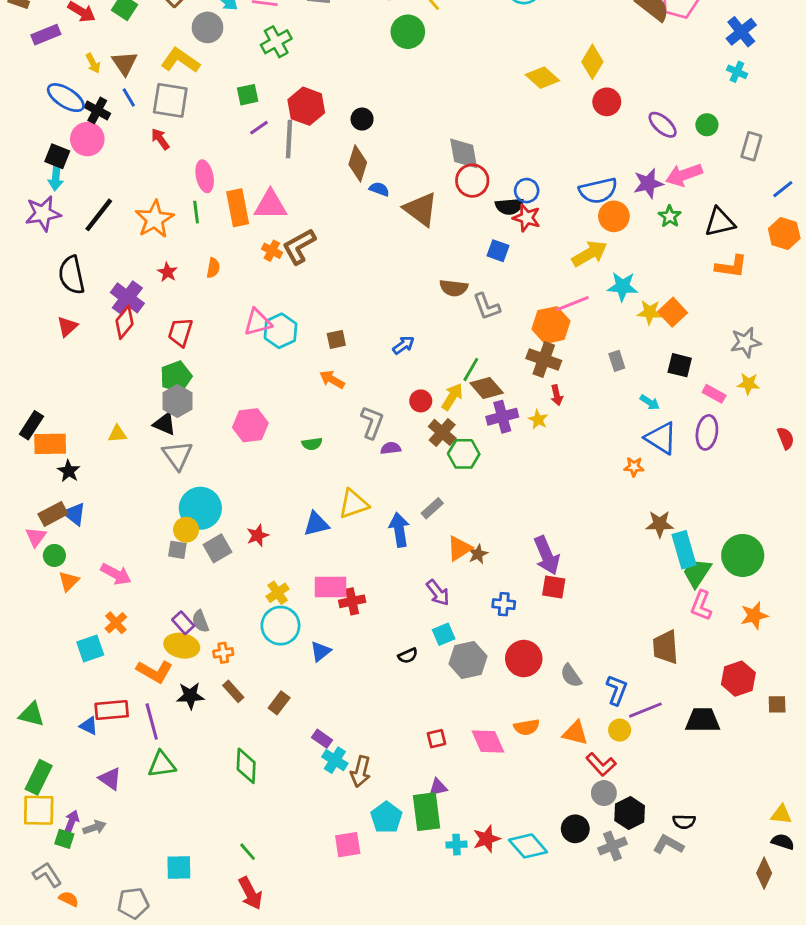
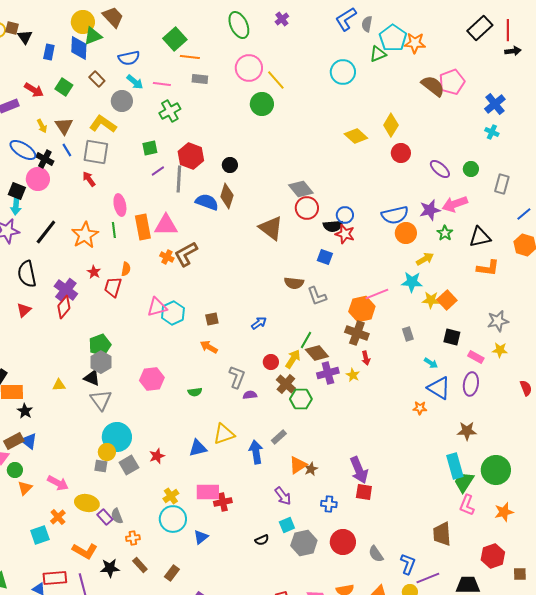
gray diamond: (464, 153) -> (301, 189), turned -30
blue semicircle: (379, 189) -> (207, 202), moved, size x1.6
yellow arrow: (590, 254) -> (425, 259), moved, size x0.7
red trapezoid: (180, 332) -> (113, 287), moved
brown star: (660, 524) -> (467, 431), moved
yellow ellipse: (182, 646) -> (87, 503), moved

